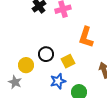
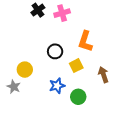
black circle: (46, 54) -> (55, 51), moved
yellow square: (68, 61) -> (76, 66), moved

